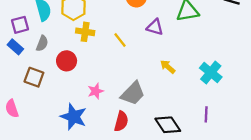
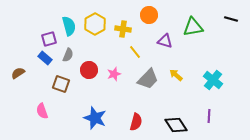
yellow cross: (85, 32) -> (123, 29), moved
pink star: (96, 91) -> (114, 74), moved
gray trapezoid: (133, 93) -> (148, 79), moved

